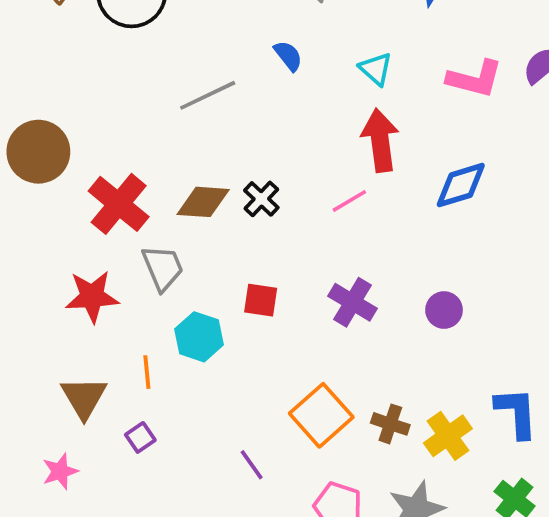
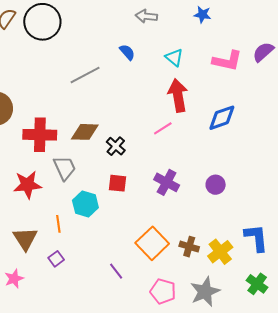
black cross: (261, 199) -> (116, 146), moved
red cross: (119, 204) -> (40, 135), turned -36

